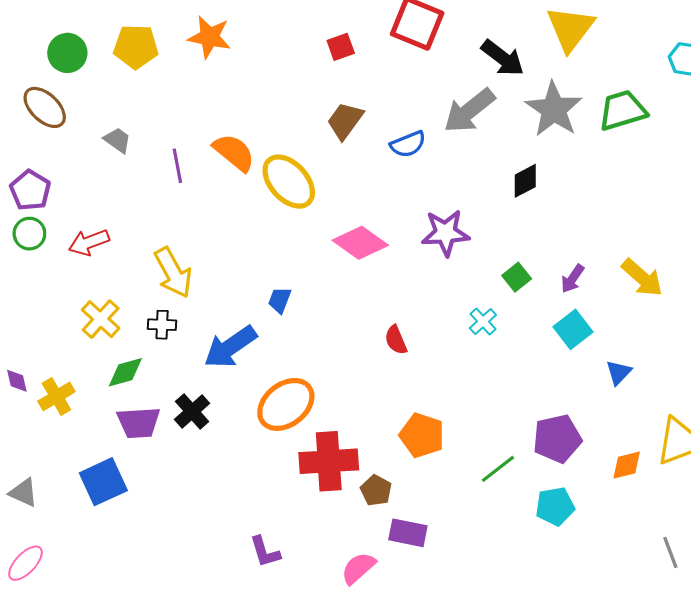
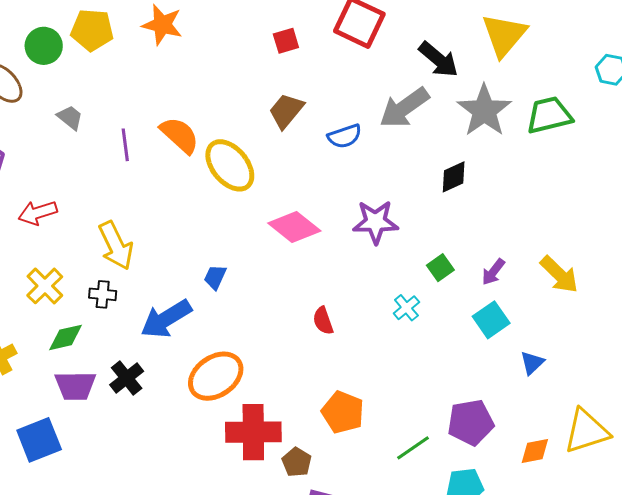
green circle: (67, 53) -> (44, 46), moved

